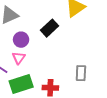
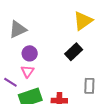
black rectangle: (50, 28) -> (74, 52), moved

